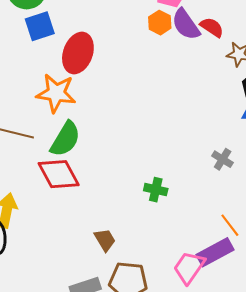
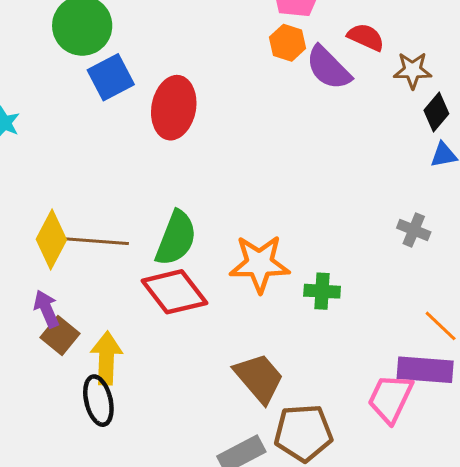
purple semicircle: (186, 24) -> (328, 68), moved
orange star: (56, 93) -> (260, 264), moved
brown trapezoid: (105, 240) -> (259, 378), size x1.5
purple rectangle: (215, 252) -> (425, 370), turned 42

